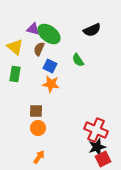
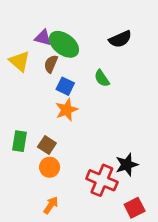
green rectangle: (15, 74) -> (19, 141), moved
orange star: (51, 84) -> (67, 110), turned -30
brown square: (36, 111) -> (47, 145), turned 32
red cross: (96, 130) -> (102, 180), moved
black star: (97, 147) -> (127, 165), moved

